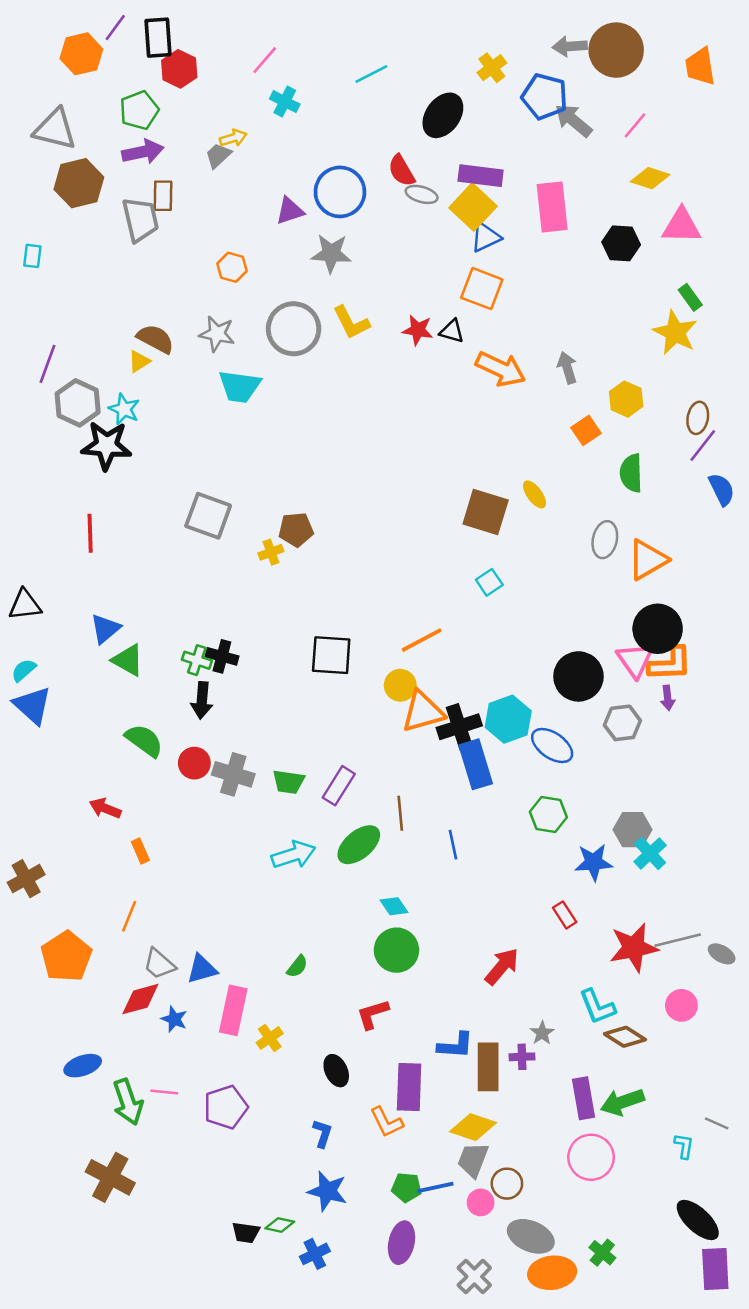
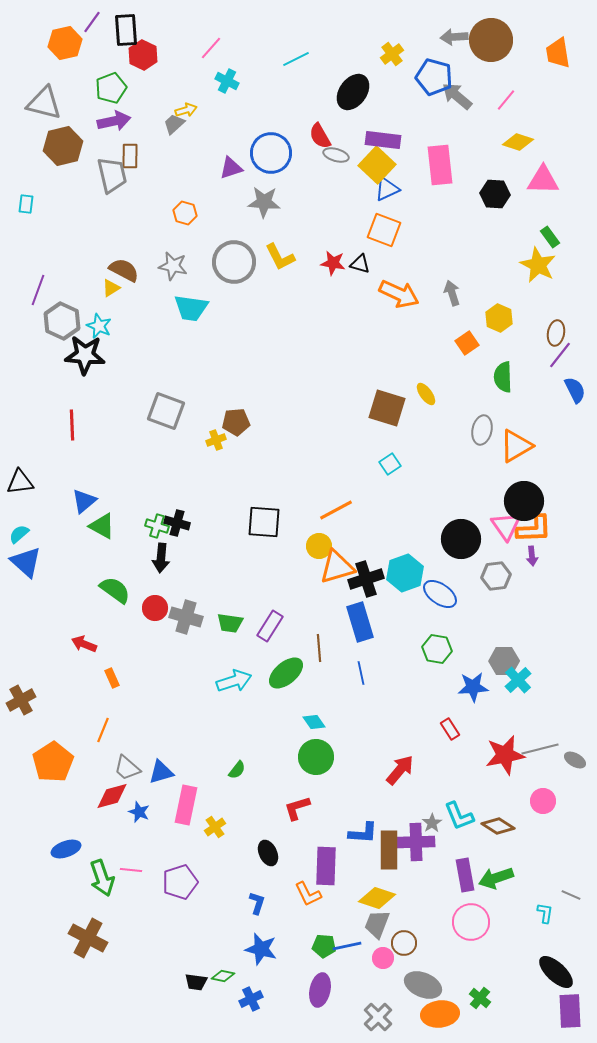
blue rectangle: (476, 764) -> (360, 622), moved
cyan L-shape: (597, 1007) -> (459, 816), moved
purple cross: (522, 1057) -> (416, 842), size x1.8

